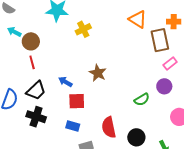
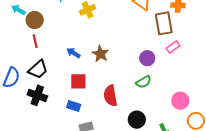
blue arrow: (65, 82) -> (73, 53), moved
purple circle: (164, 86) -> (147, 58), moved
red semicircle: (109, 127) -> (110, 96), moved

